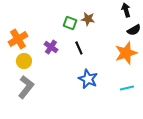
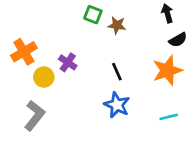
green square: (70, 23) -> (93, 15), moved
black line: (79, 48) -> (117, 72), moved
yellow circle: (24, 61) -> (44, 77), moved

